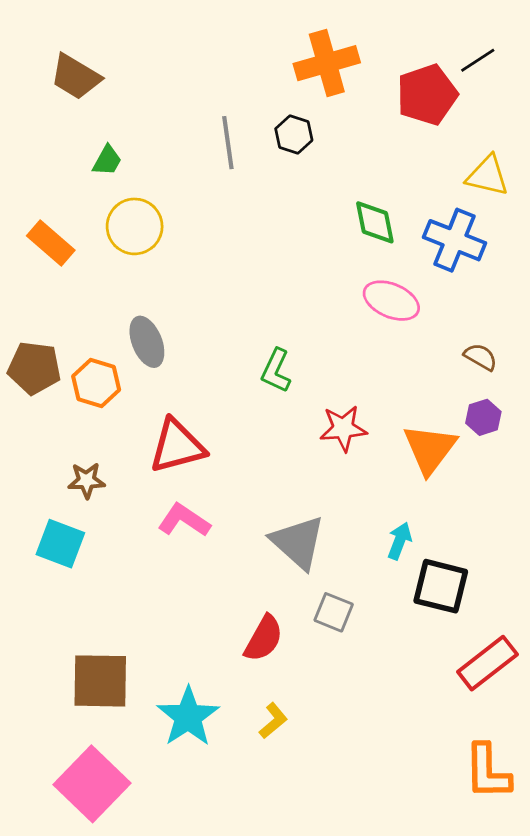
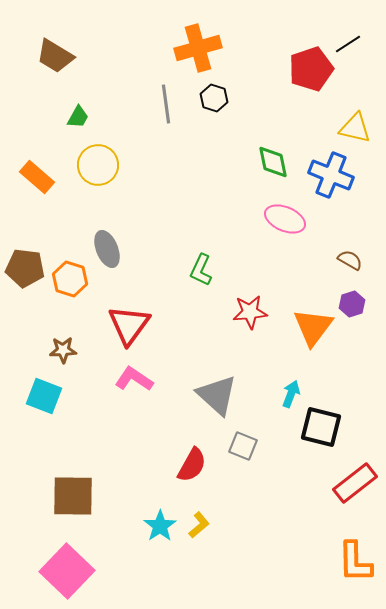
orange cross: (327, 63) -> (198, 48), moved
red triangle: (177, 446) -> (129, 325), turned -39
cyan star: (188, 717) -> (160, 526), moved, size x0.7

